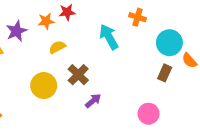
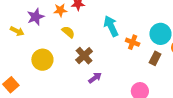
orange cross: (137, 17) -> (133, 42), moved
yellow semicircle: (57, 47) -> (68, 32), turned 64
yellow circle: (44, 86) -> (42, 60), moved

